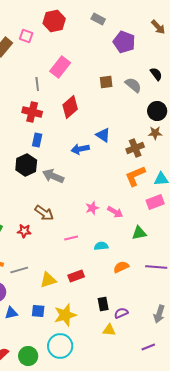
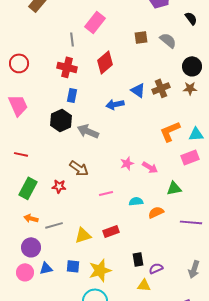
black semicircle: (156, 74) -> (191, 18), moved
brown cross: (135, 148) -> (161, 88), moved
orange semicircle: (121, 267) -> (156, 212), moved

